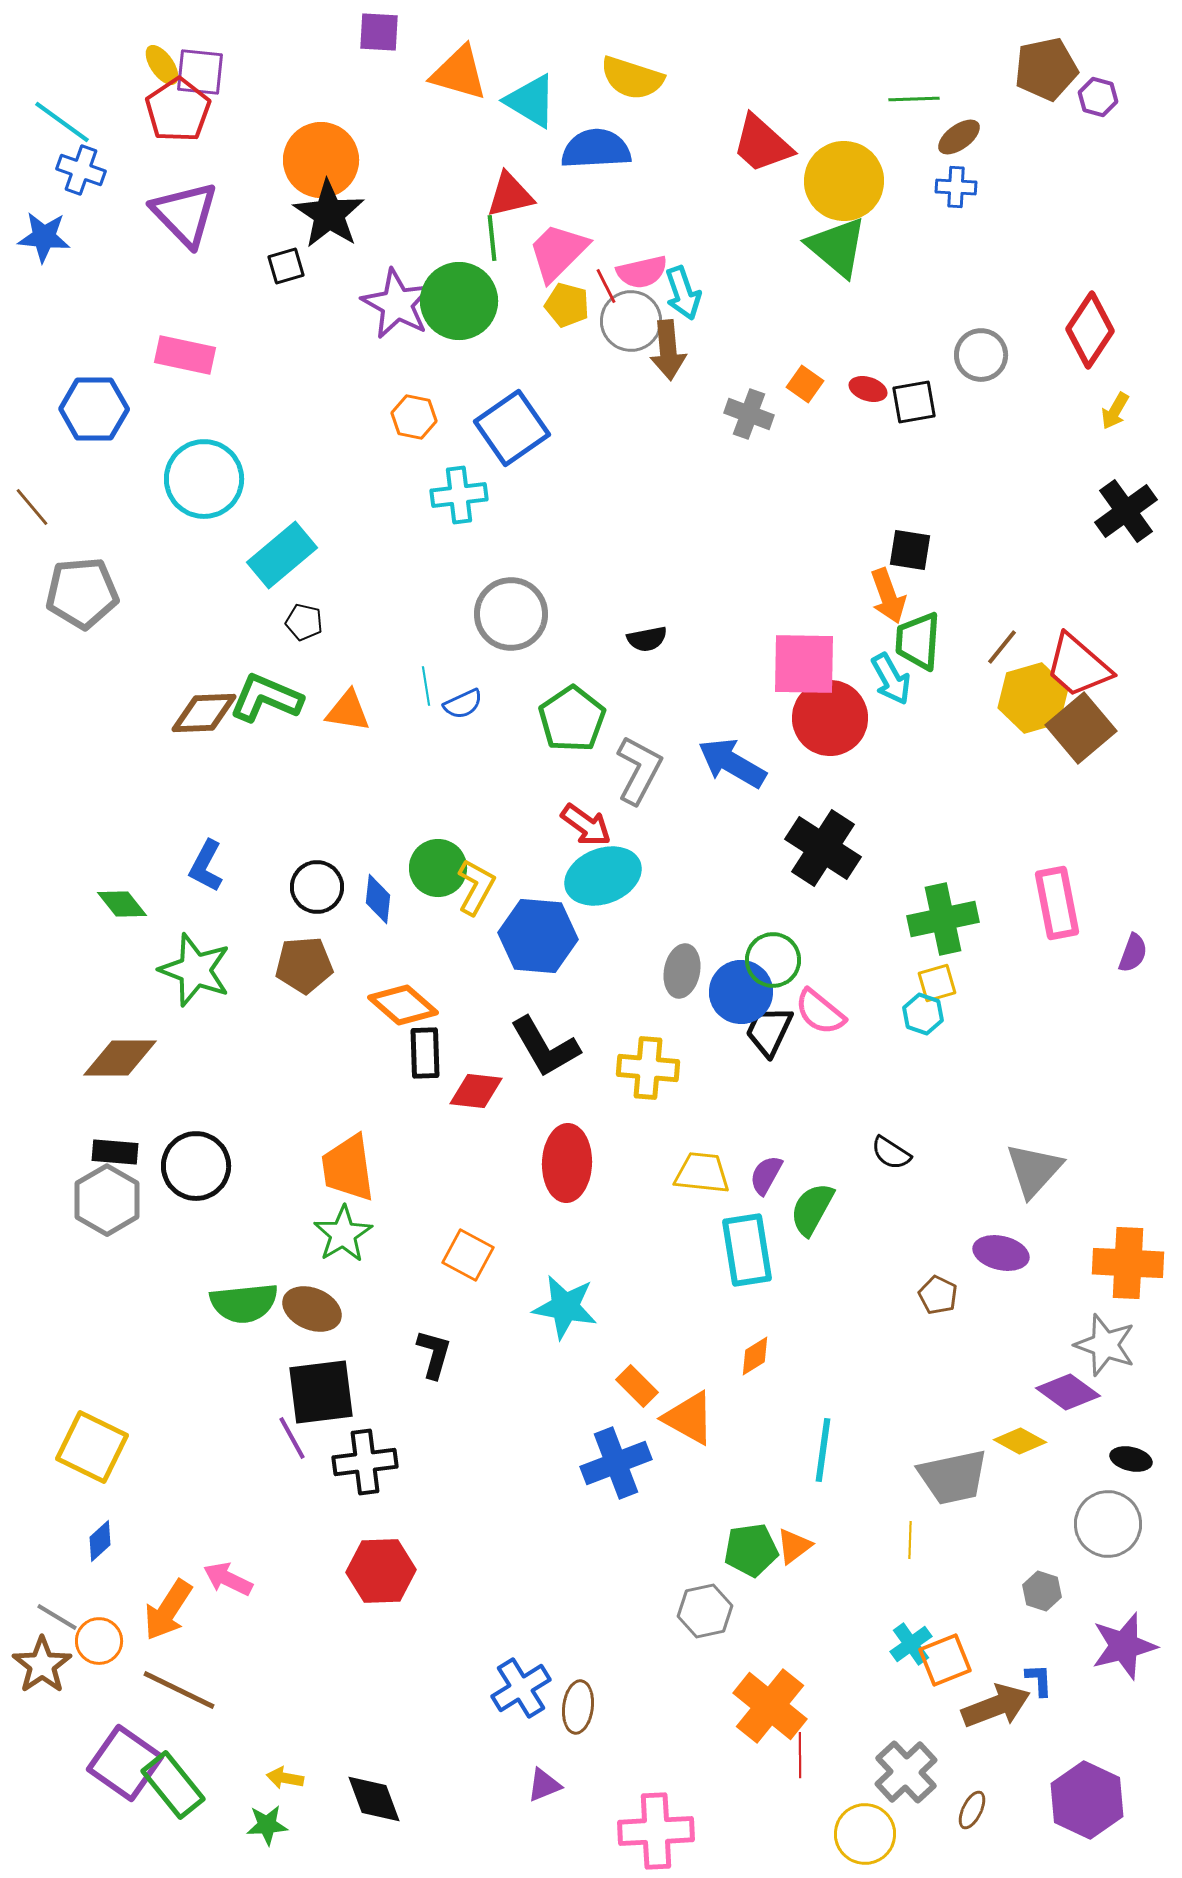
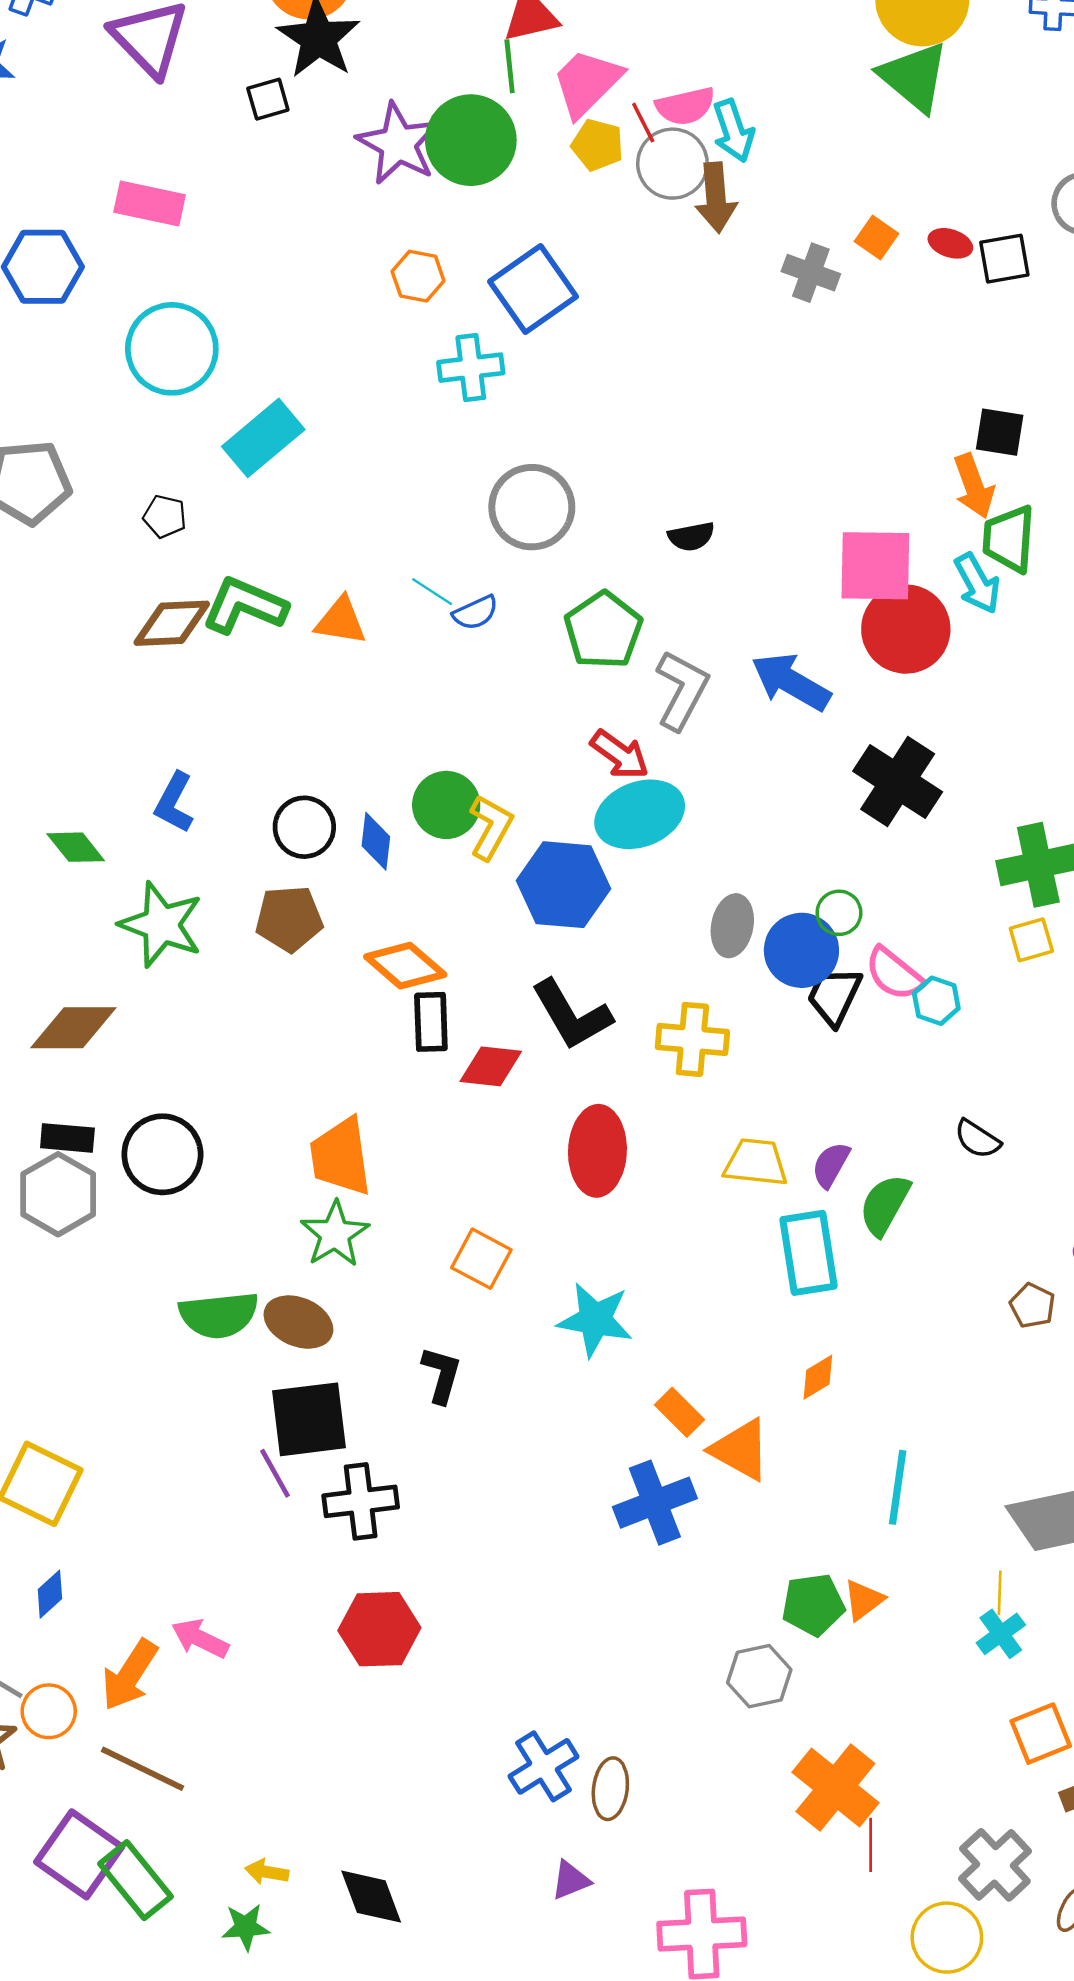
black pentagon: (304, 622) -> (165, 517), moved
cyan line: (426, 686) -> (432, 592), turned -48
green circle: (773, 960) -> (839, 913), size x0.7
cyan hexagon: (923, 1014) -> (936, 1001), moved
cyan cross: (911, 1644) -> (1001, 1634), moved

